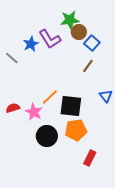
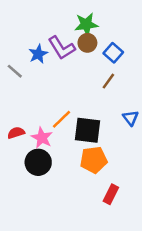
brown circle: (79, 32) -> (87, 43), moved
black circle: (47, 136) -> (38, 162), moved

